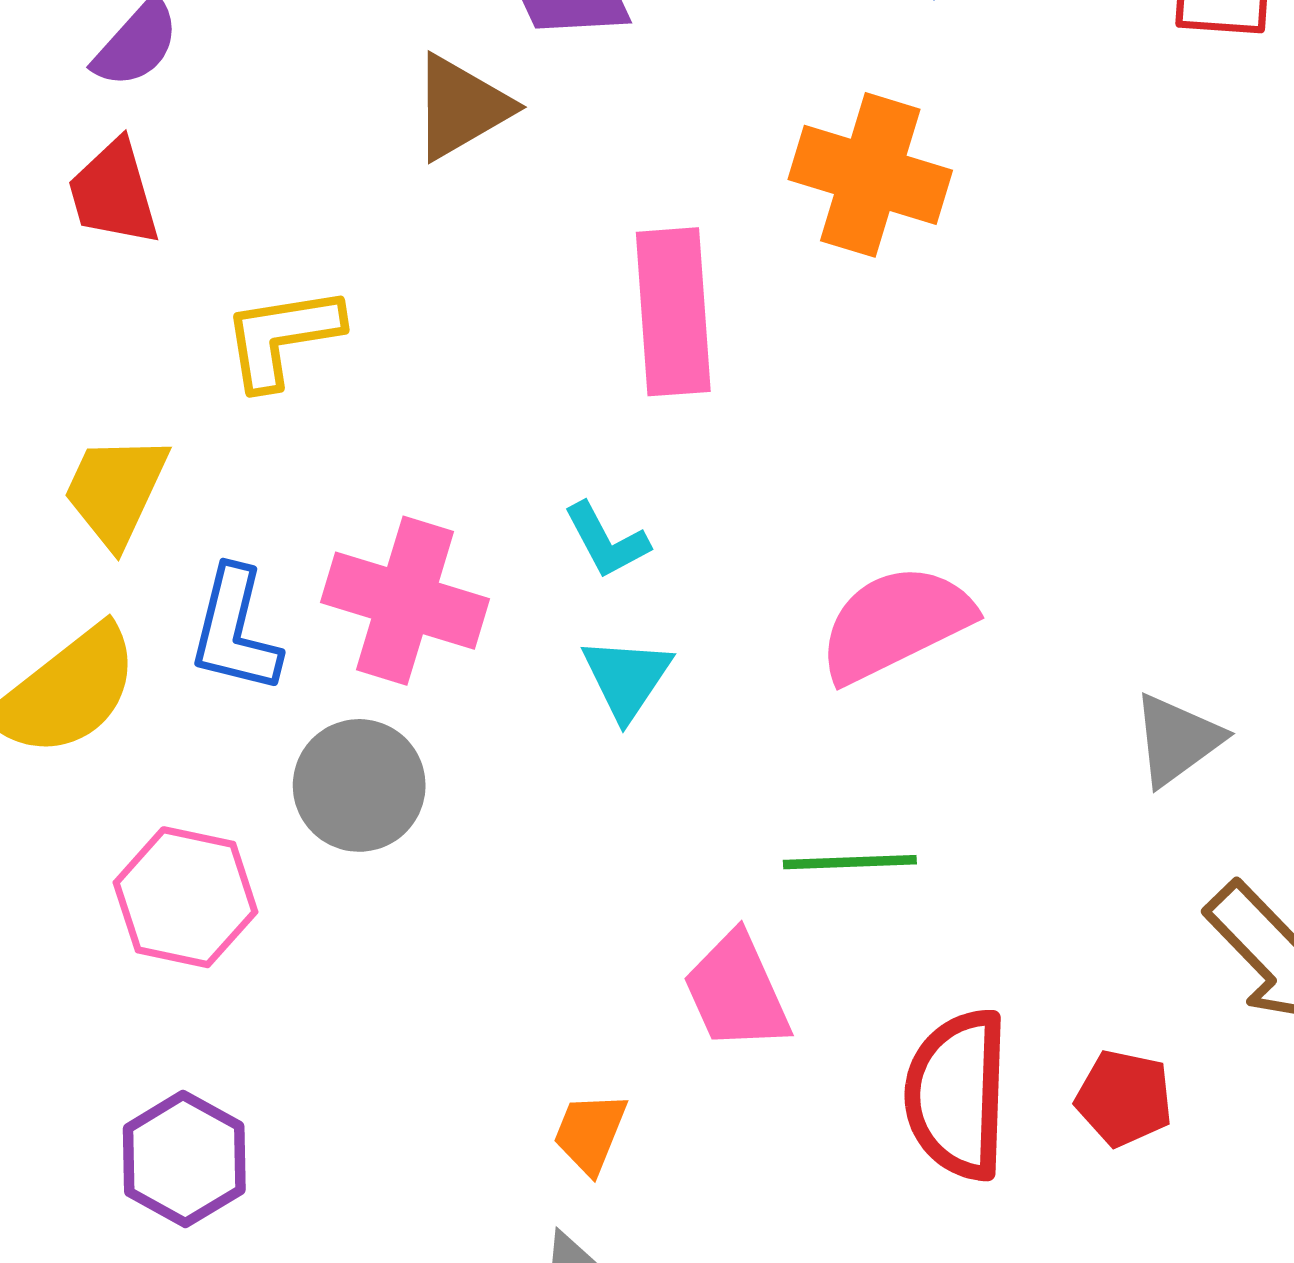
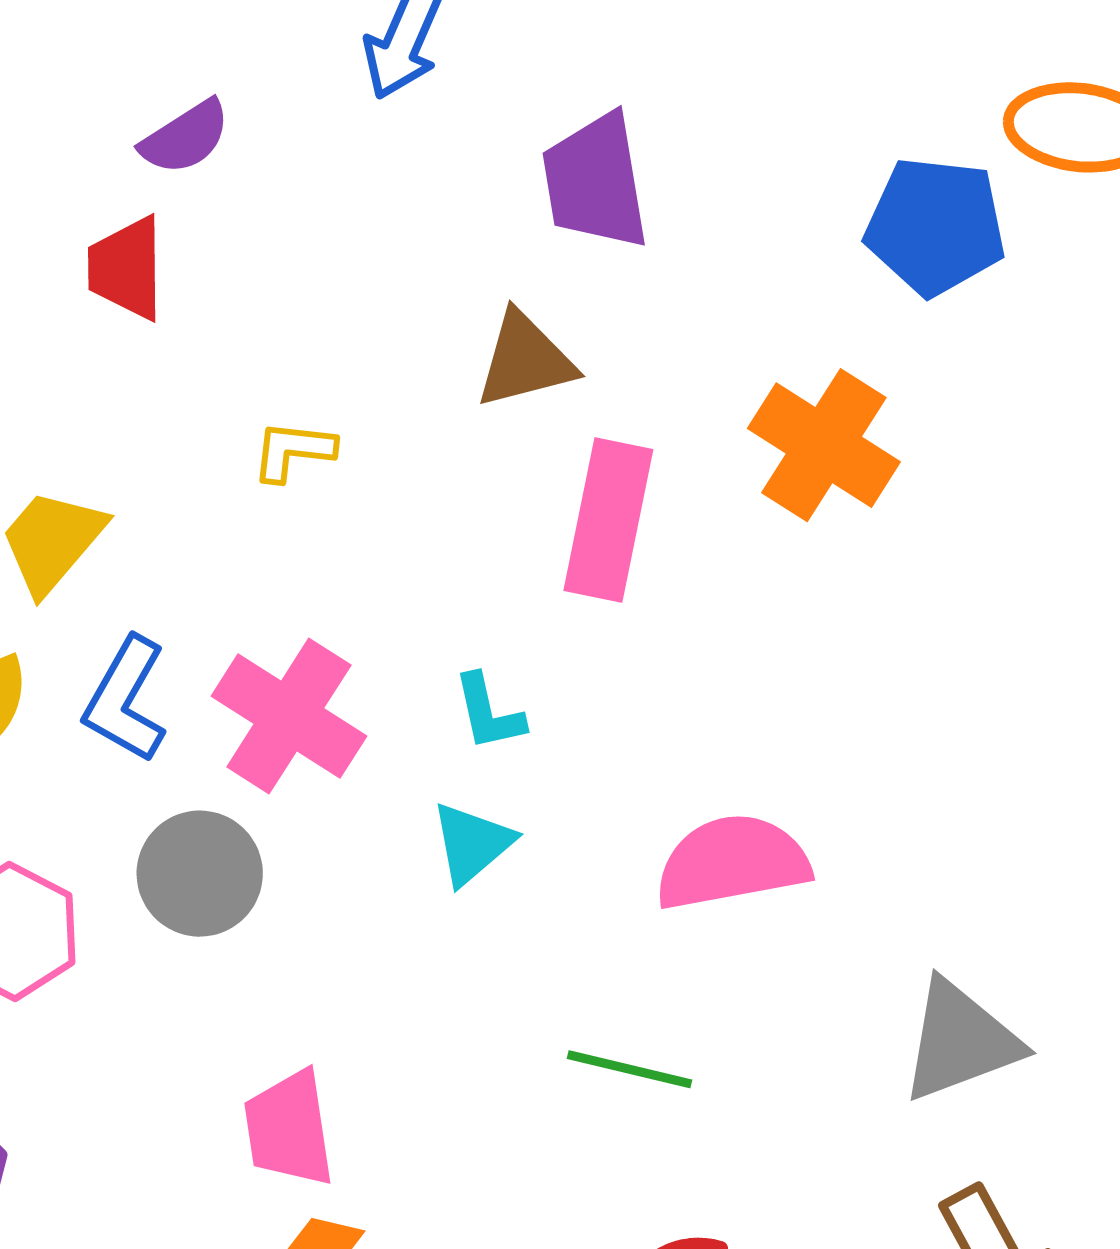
brown triangle: (461, 107) -> (525, 360), moved
yellow L-shape: (282, 337) -> (293, 451), moved, size x0.7
gray triangle: (1177, 740) -> (960, 1041), size x1.4
pink trapezoid: (737, 992) -> (289, 1129), moved

